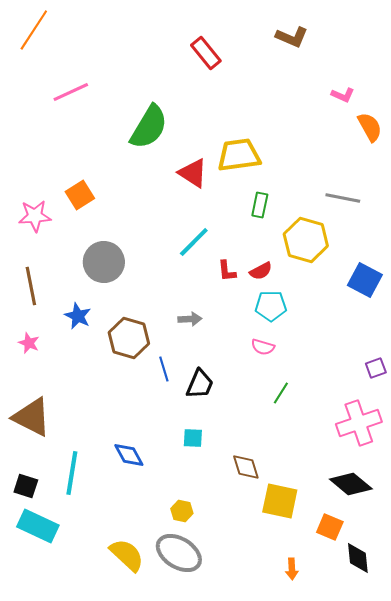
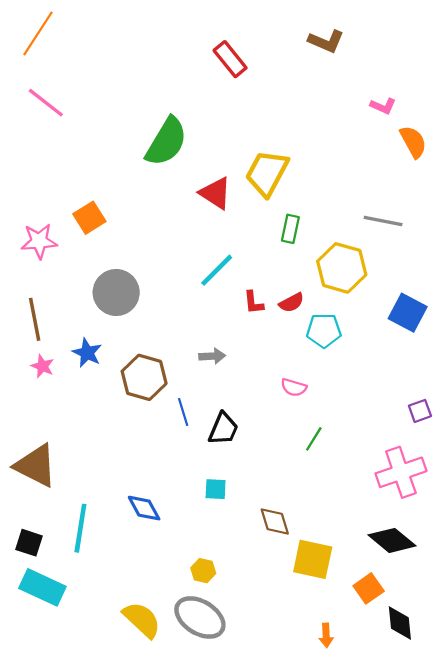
pink line: (71, 92) -> (46, 103), moved, turned 63
yellow trapezoid: (239, 155) -> (267, 173), turned -54
cyan pentagon: (271, 306) -> (324, 330), moved
pink star: (29, 343) -> (42, 366), moved
orange square: (330, 527) -> (369, 588), turned 32

